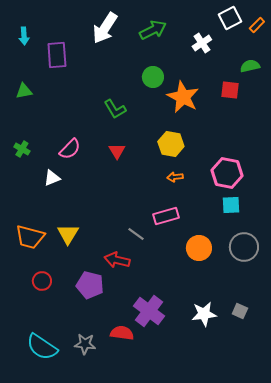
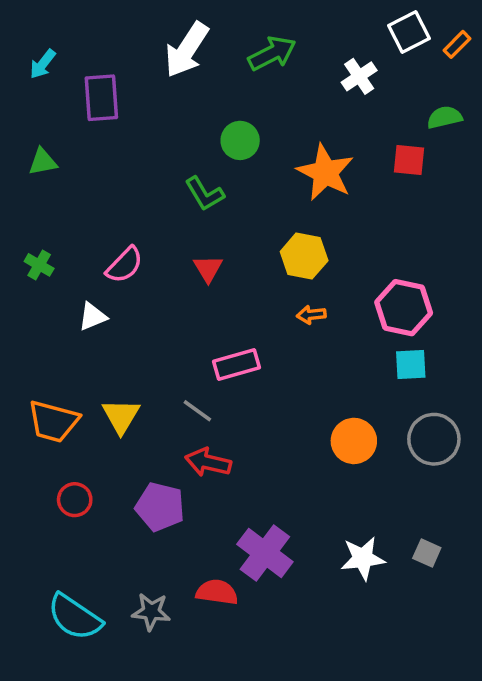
cyan arrow: (24, 36) -> (43, 64), turned 42
green circle: (153, 77) -> (240, 140), moved
pink rectangle: (166, 216) -> (237, 365), moved
gray line: (136, 234) -> (197, 411), moved

